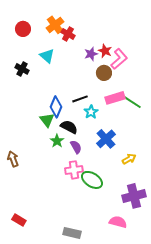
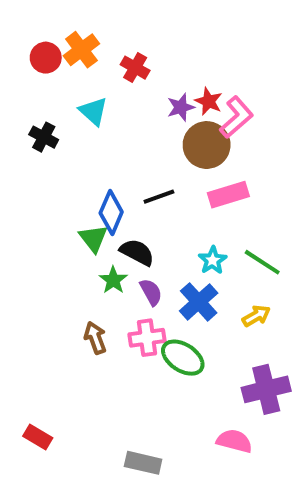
orange cross: (55, 25) -> (81, 50), moved
brown circle: (104, 73) -> (207, 145), size x1.5
green line: (132, 102) -> (262, 262), moved
cyan star: (91, 112) -> (213, 260), moved
blue cross: (106, 139) -> (199, 302), moved
brown arrow: (13, 159) -> (95, 338), moved

